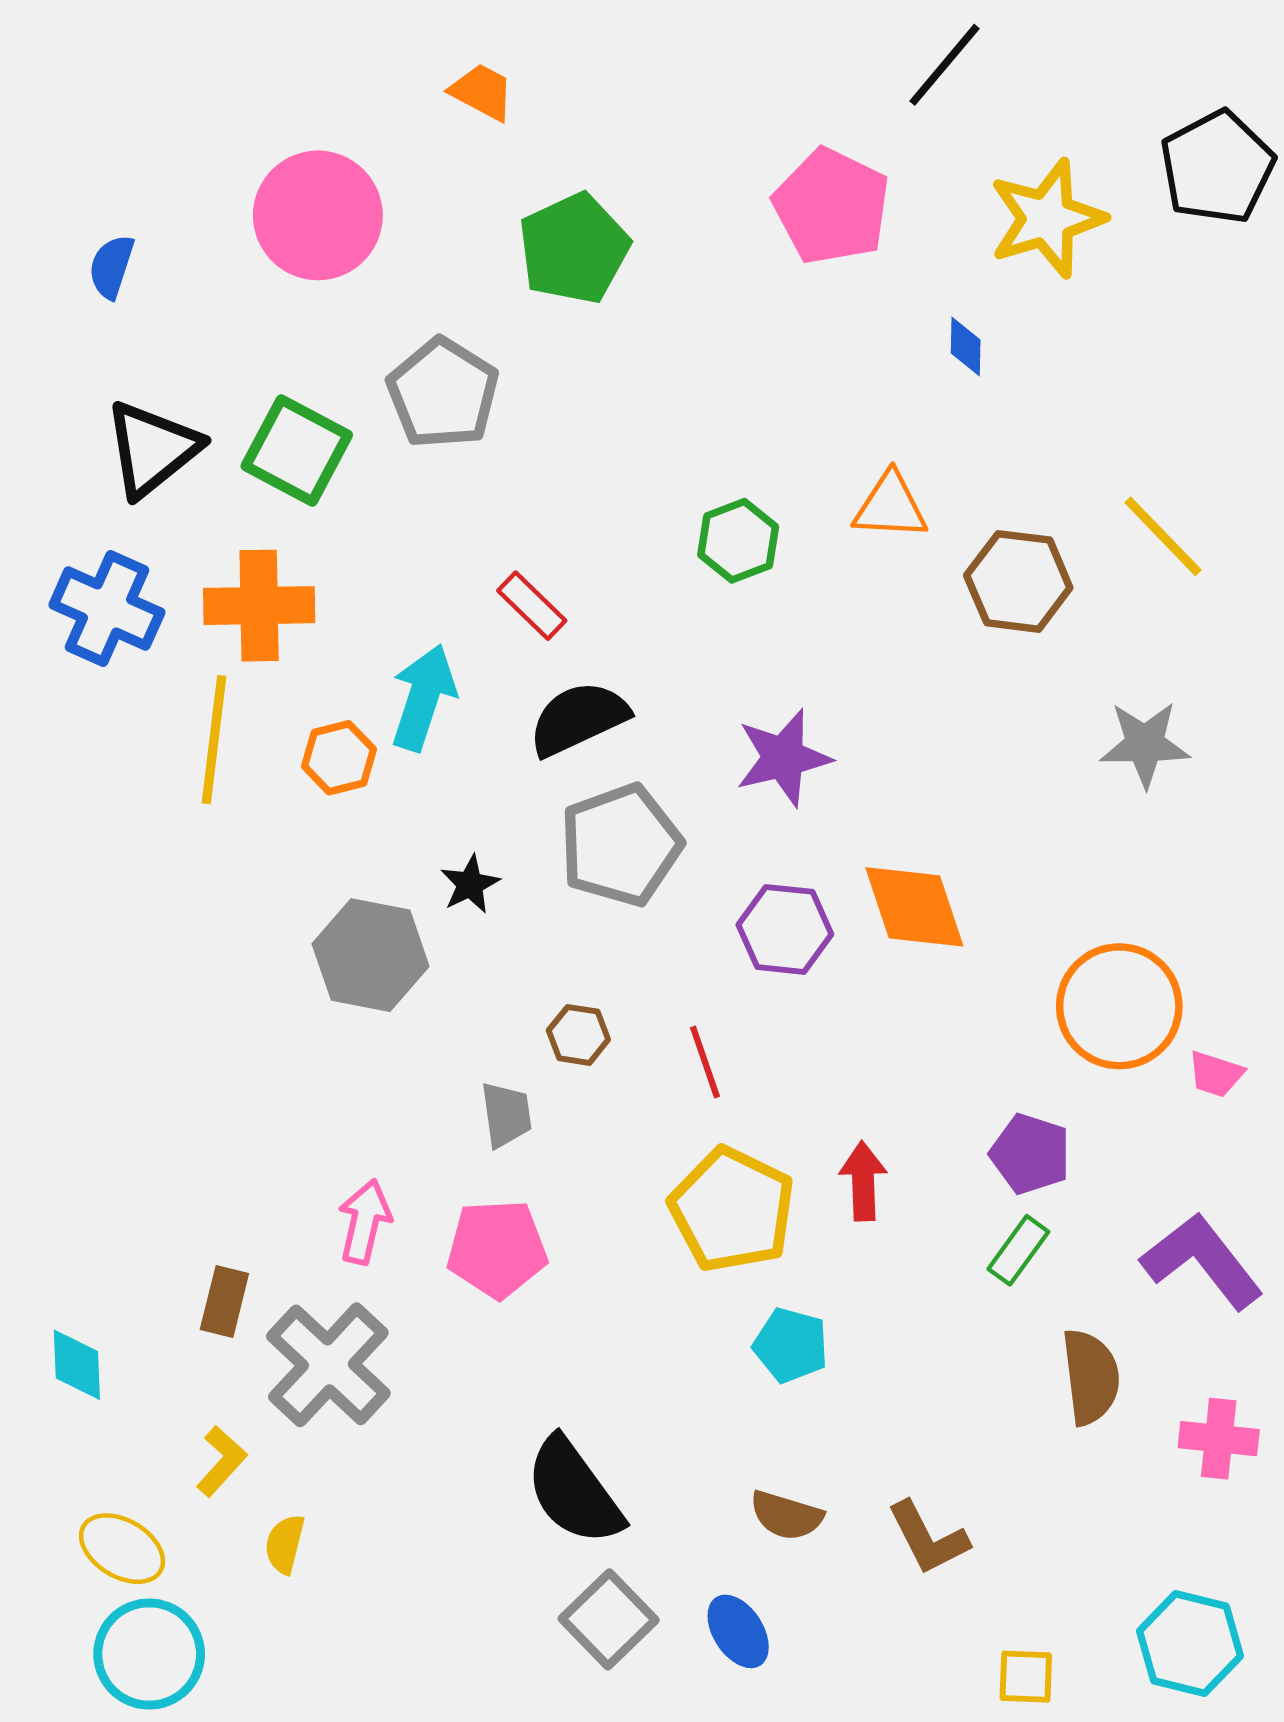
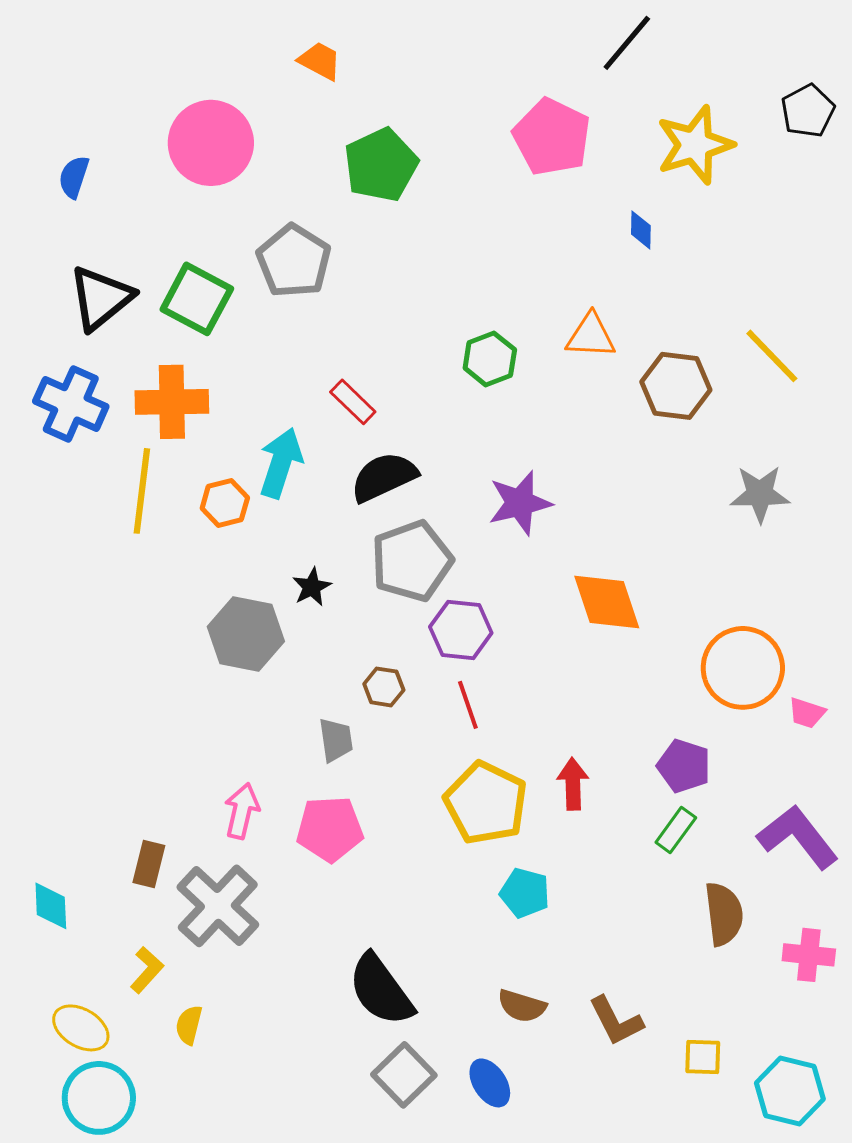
black pentagon: (1217, 167) -> (808, 111), size x0.7
purple hexagon: (785, 929) -> (461, 630), moved
yellow square: (1026, 1677) -> (703, 1057), moved

